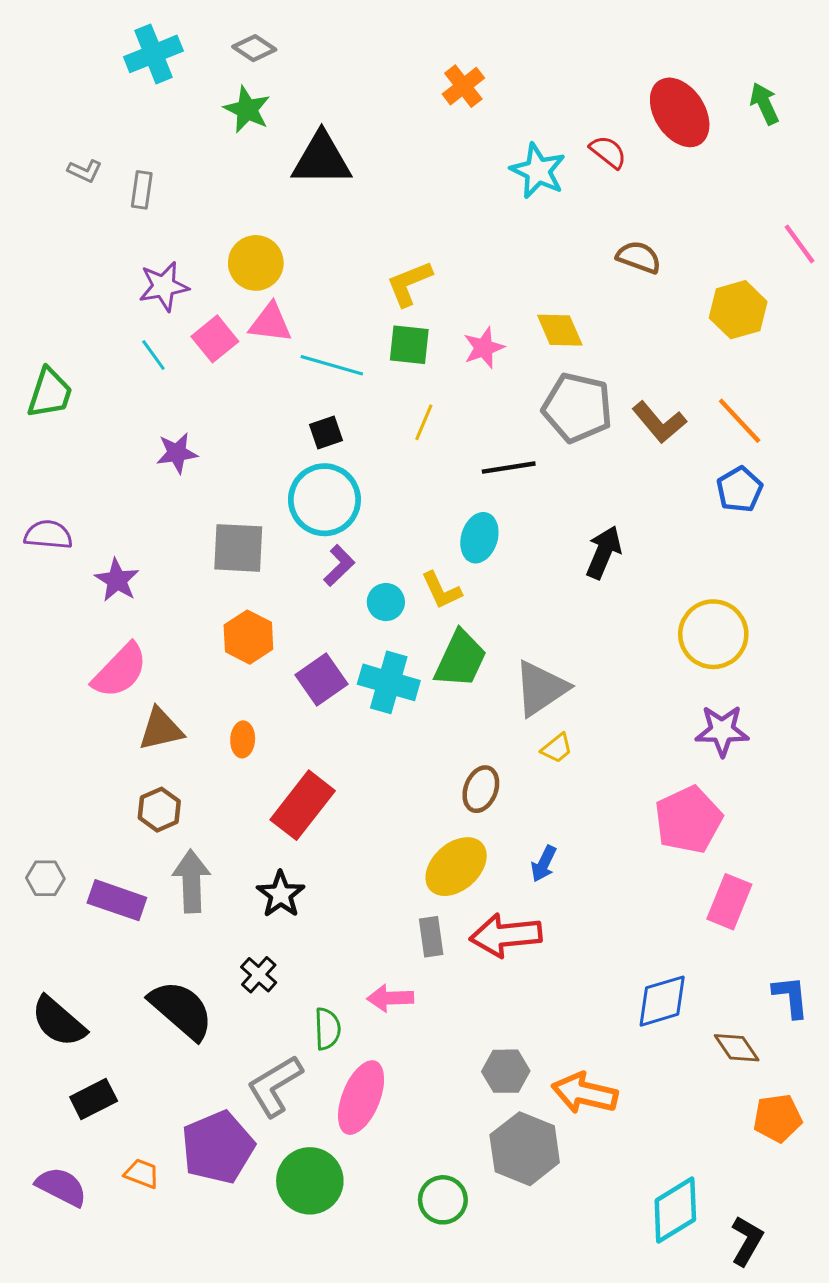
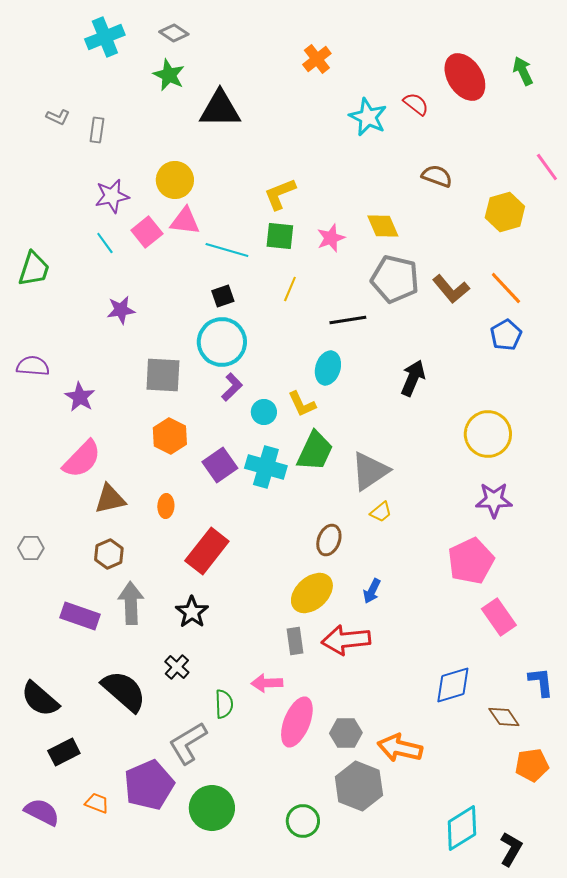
gray hexagon: (45, 878) -> (31, 548), moved
pink rectangle: (729, 902) -> (499, 617), turned -57
pink ellipse: (361, 1098) -> (297, 722), moved

